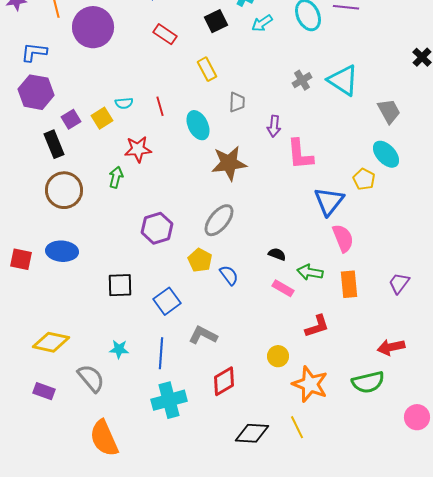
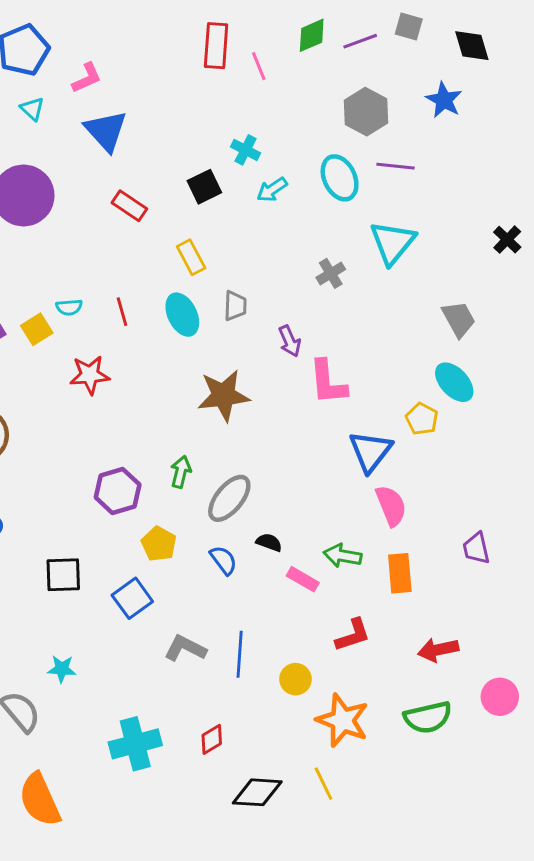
cyan triangle: (343, 80) -> (393, 243), moved, turned 36
cyan ellipse: (198, 125) -> (182, 315), moved
purple arrow: (274, 126) -> (290, 341), turned -30
green arrow: (116, 177) -> (181, 472), moved
gray ellipse: (219, 220) -> (229, 498), moved
black semicircle: (277, 254) -> (269, 542), moved
yellow pentagon: (200, 260) -> (159, 544), moved
purple trapezoid: (399, 283) -> (476, 548), moved, turned -50
red arrow: (391, 347) -> (438, 650), moved
blue line: (161, 353) -> (240, 654), moved
red diamond: (224, 381) -> (212, 739), moved, size x0.7
pink circle: (417, 417) -> (500, 697), moved

